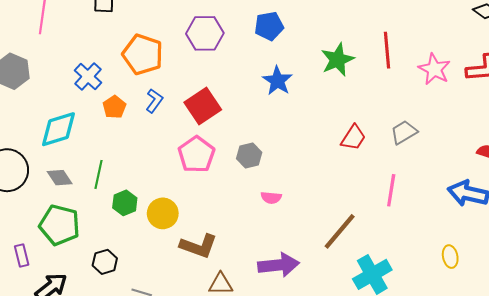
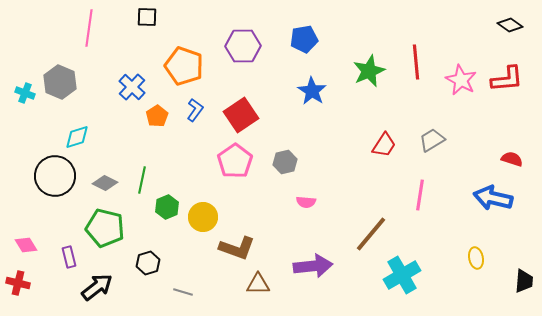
cyan diamond: (58, 129) -> (77, 137), moved, size x0.7
gray diamond: (60, 178) -> (105, 183), turned -30

